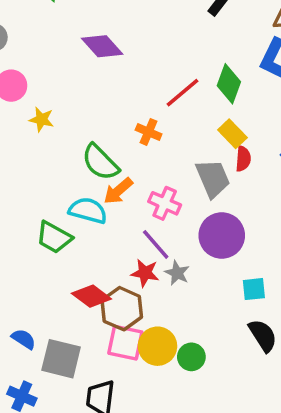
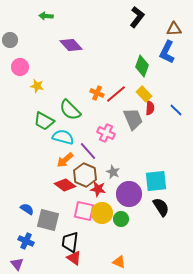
red line: (182, 93) -> (116, 94), moved
orange arrow: (118, 191) -> (65, 160), moved
purple circle: (222, 235) -> (129, 194), moved
green trapezoid: (54, 237) -> (44, 121), moved
purple line: (156, 244) -> (88, 151), moved
red star: (145, 273) -> (98, 189), moved
cyan square: (254, 289) -> (156, 181), size x1.6
brown hexagon: (122, 309) -> (85, 175), moved

